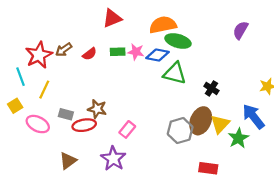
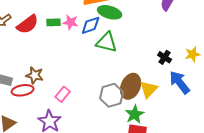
red semicircle: (90, 54) -> (28, 24), size x1.6
blue diamond: (157, 55) -> (91, 25), turned -30
black cross: (211, 88) -> (165, 57), moved
green star: (238, 138) -> (135, 114), moved

